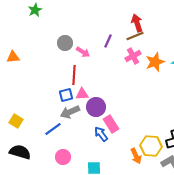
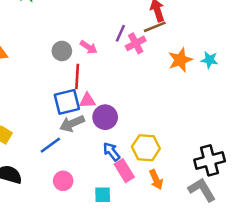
gray circle: (65, 43) -> (62, 51), moved
pink cross: (133, 56) -> (136, 43), moved
blue square: (66, 95) -> (67, 102), size x1.5
pink rectangle: (111, 124) -> (124, 171), moved
yellow hexagon: (151, 146) -> (146, 148), moved

